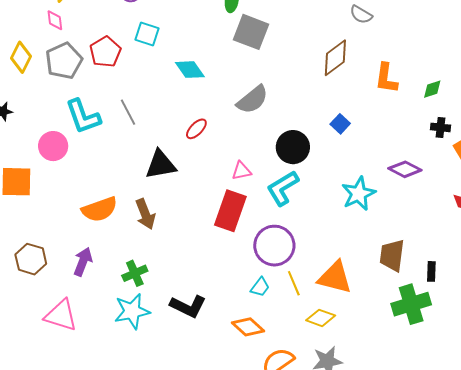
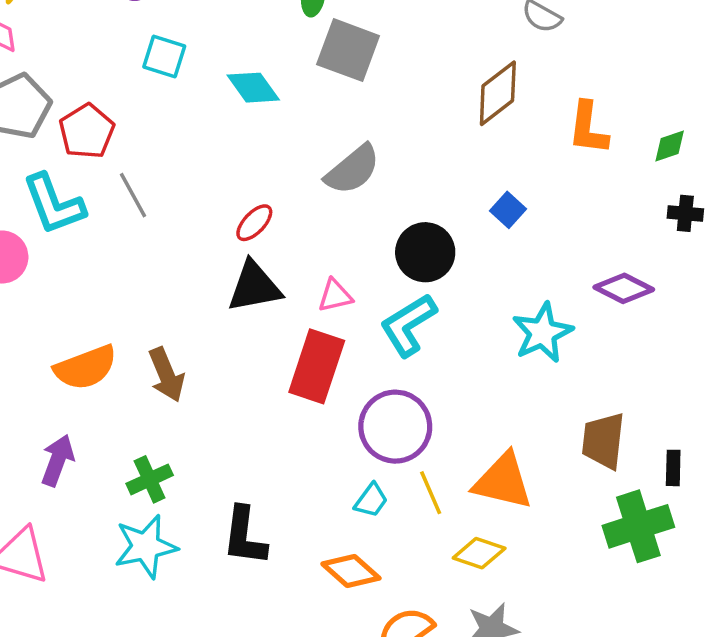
red pentagon: (105, 52) -> (87, 131), moved
cyan diamond: (190, 70) -> (253, 88), moved
black triangle: (161, 165) -> (254, 287), moved
black L-shape: (188, 306) -> (245, 536), turned 72

